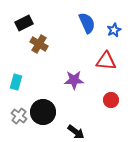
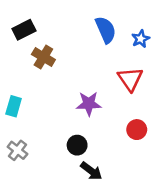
red triangle: (106, 61) -> (130, 79), turned 50
black circle: (43, 112) -> (77, 145), moved, size x0.6

